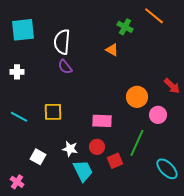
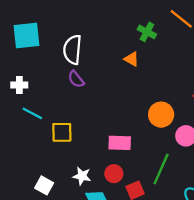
cyan line: (19, 117) -> (32, 113), moved

